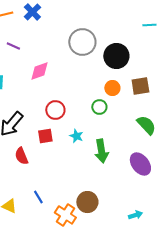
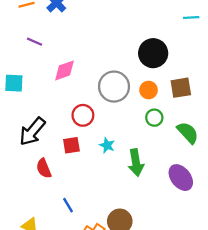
gray circle: (82, 42) -> (114, 87), moved
green circle: (99, 107) -> (154, 118), moved
blue line: (38, 197) -> (68, 205), moved

